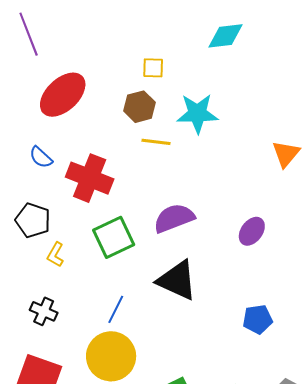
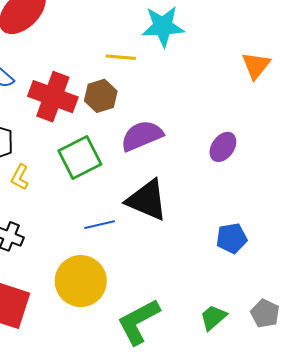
brown hexagon: (140, 107) -> (101, 96), moved
blue line: (116, 309) -> (100, 225), moved, turned 52

